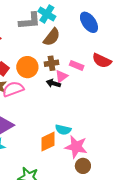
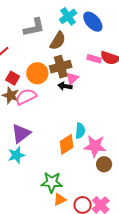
cyan cross: (47, 14) -> (68, 16), moved, turned 30
brown cross: (52, 63) -> (61, 67), size x1.5
pink rectangle: (77, 65) -> (94, 59), moved
cyan semicircle: (63, 130) -> (80, 131), turned -91

